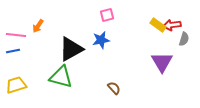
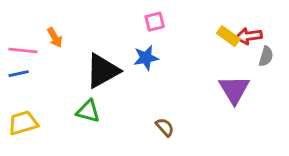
orange arrow: (38, 26) -> (55, 37), turned -64
green triangle: (61, 77) -> (88, 111), size x0.7

